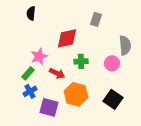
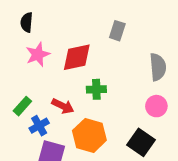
pink star: (39, 56) -> (38, 54), moved
pink circle: (112, 63) -> (156, 106), moved
blue cross: (30, 91) -> (39, 126), moved

